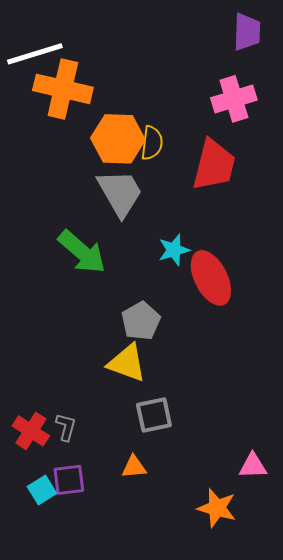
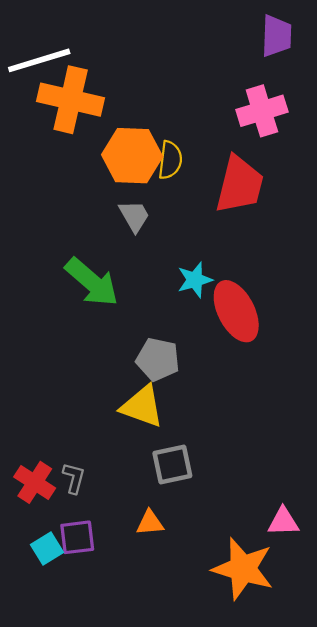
gray trapezoid: (120, 193) -> (134, 216), size x0.6
gray pentagon: (141, 321) -> (158, 359), turned -30
orange star: (217, 508) -> (243, 569), size x1.4

